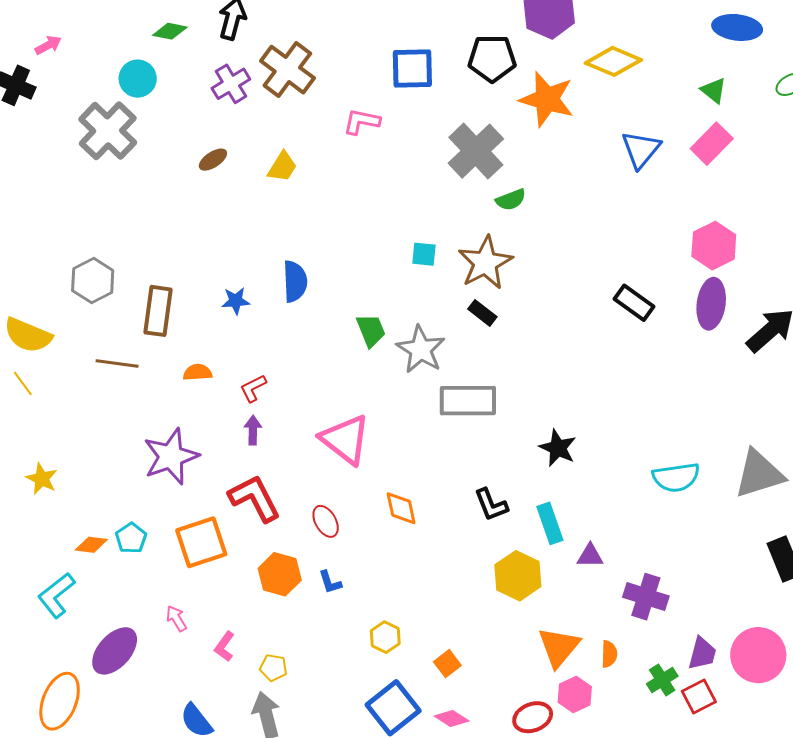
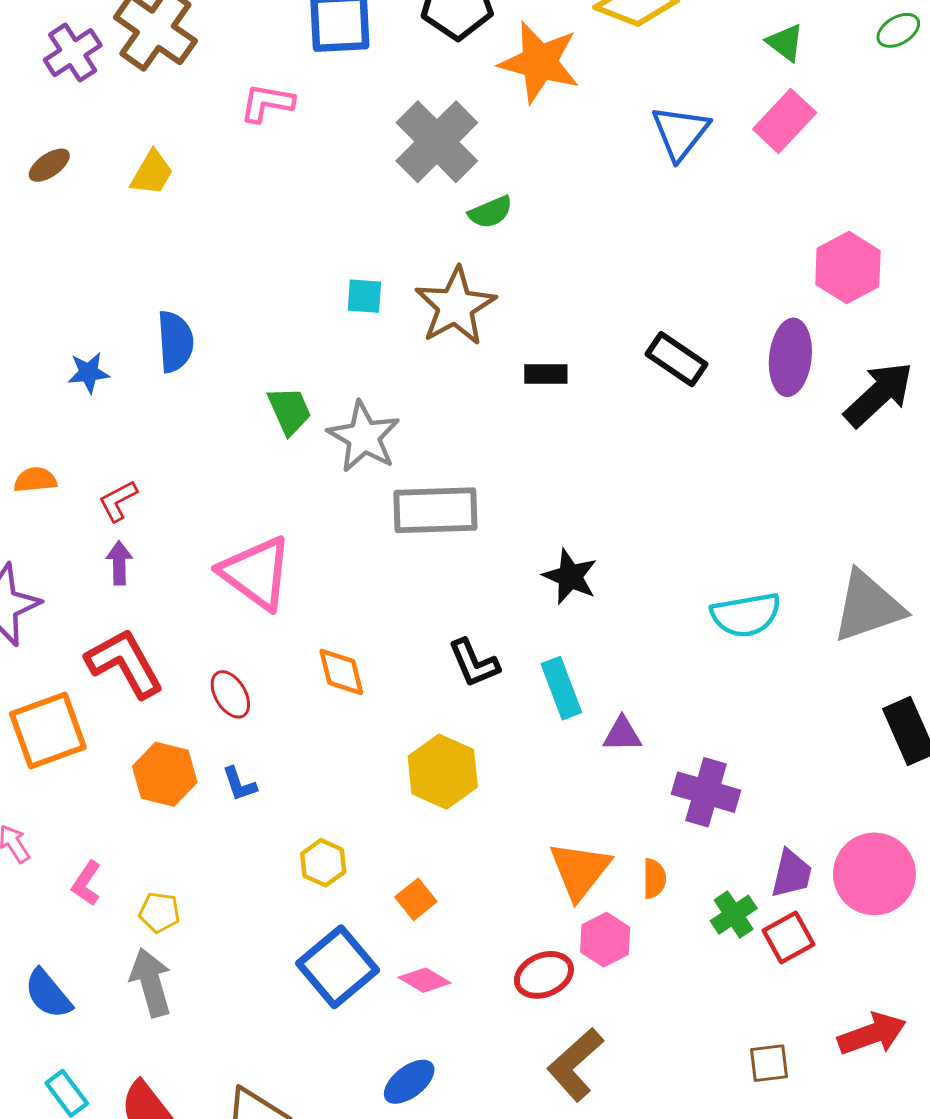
pink hexagon: (714, 246) -> (848, 268), moved
black rectangle: (482, 313) -> (546, 374), moved, turned -36
yellow hexagon: (518, 576) -> (443, 772), moved

